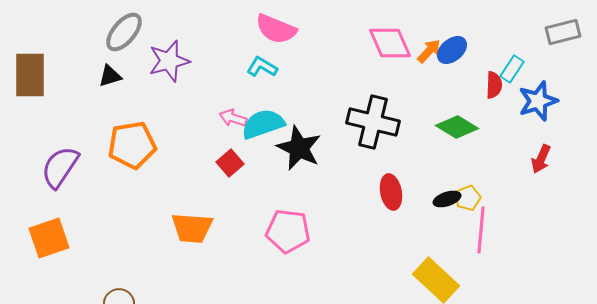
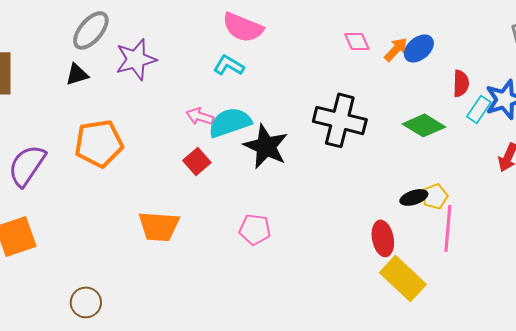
pink diamond: (390, 43) -> (357, 41), size x0.6
cyan rectangle: (512, 69) -> (479, 109), moved
red ellipse: (391, 192) -> (383, 238), moved
pink pentagon: (288, 231) -> (255, 229), size x0.7

